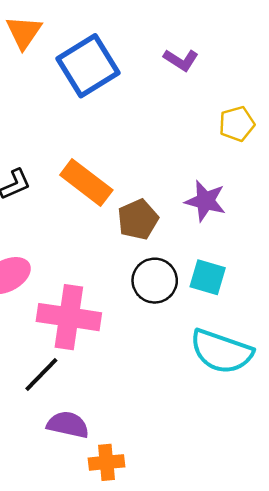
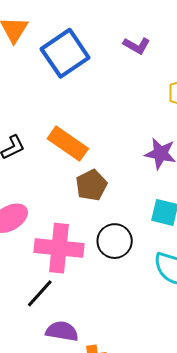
brown pentagon: (138, 219) -> (91, 185), moved
black circle: (155, 281) -> (115, 241), moved

